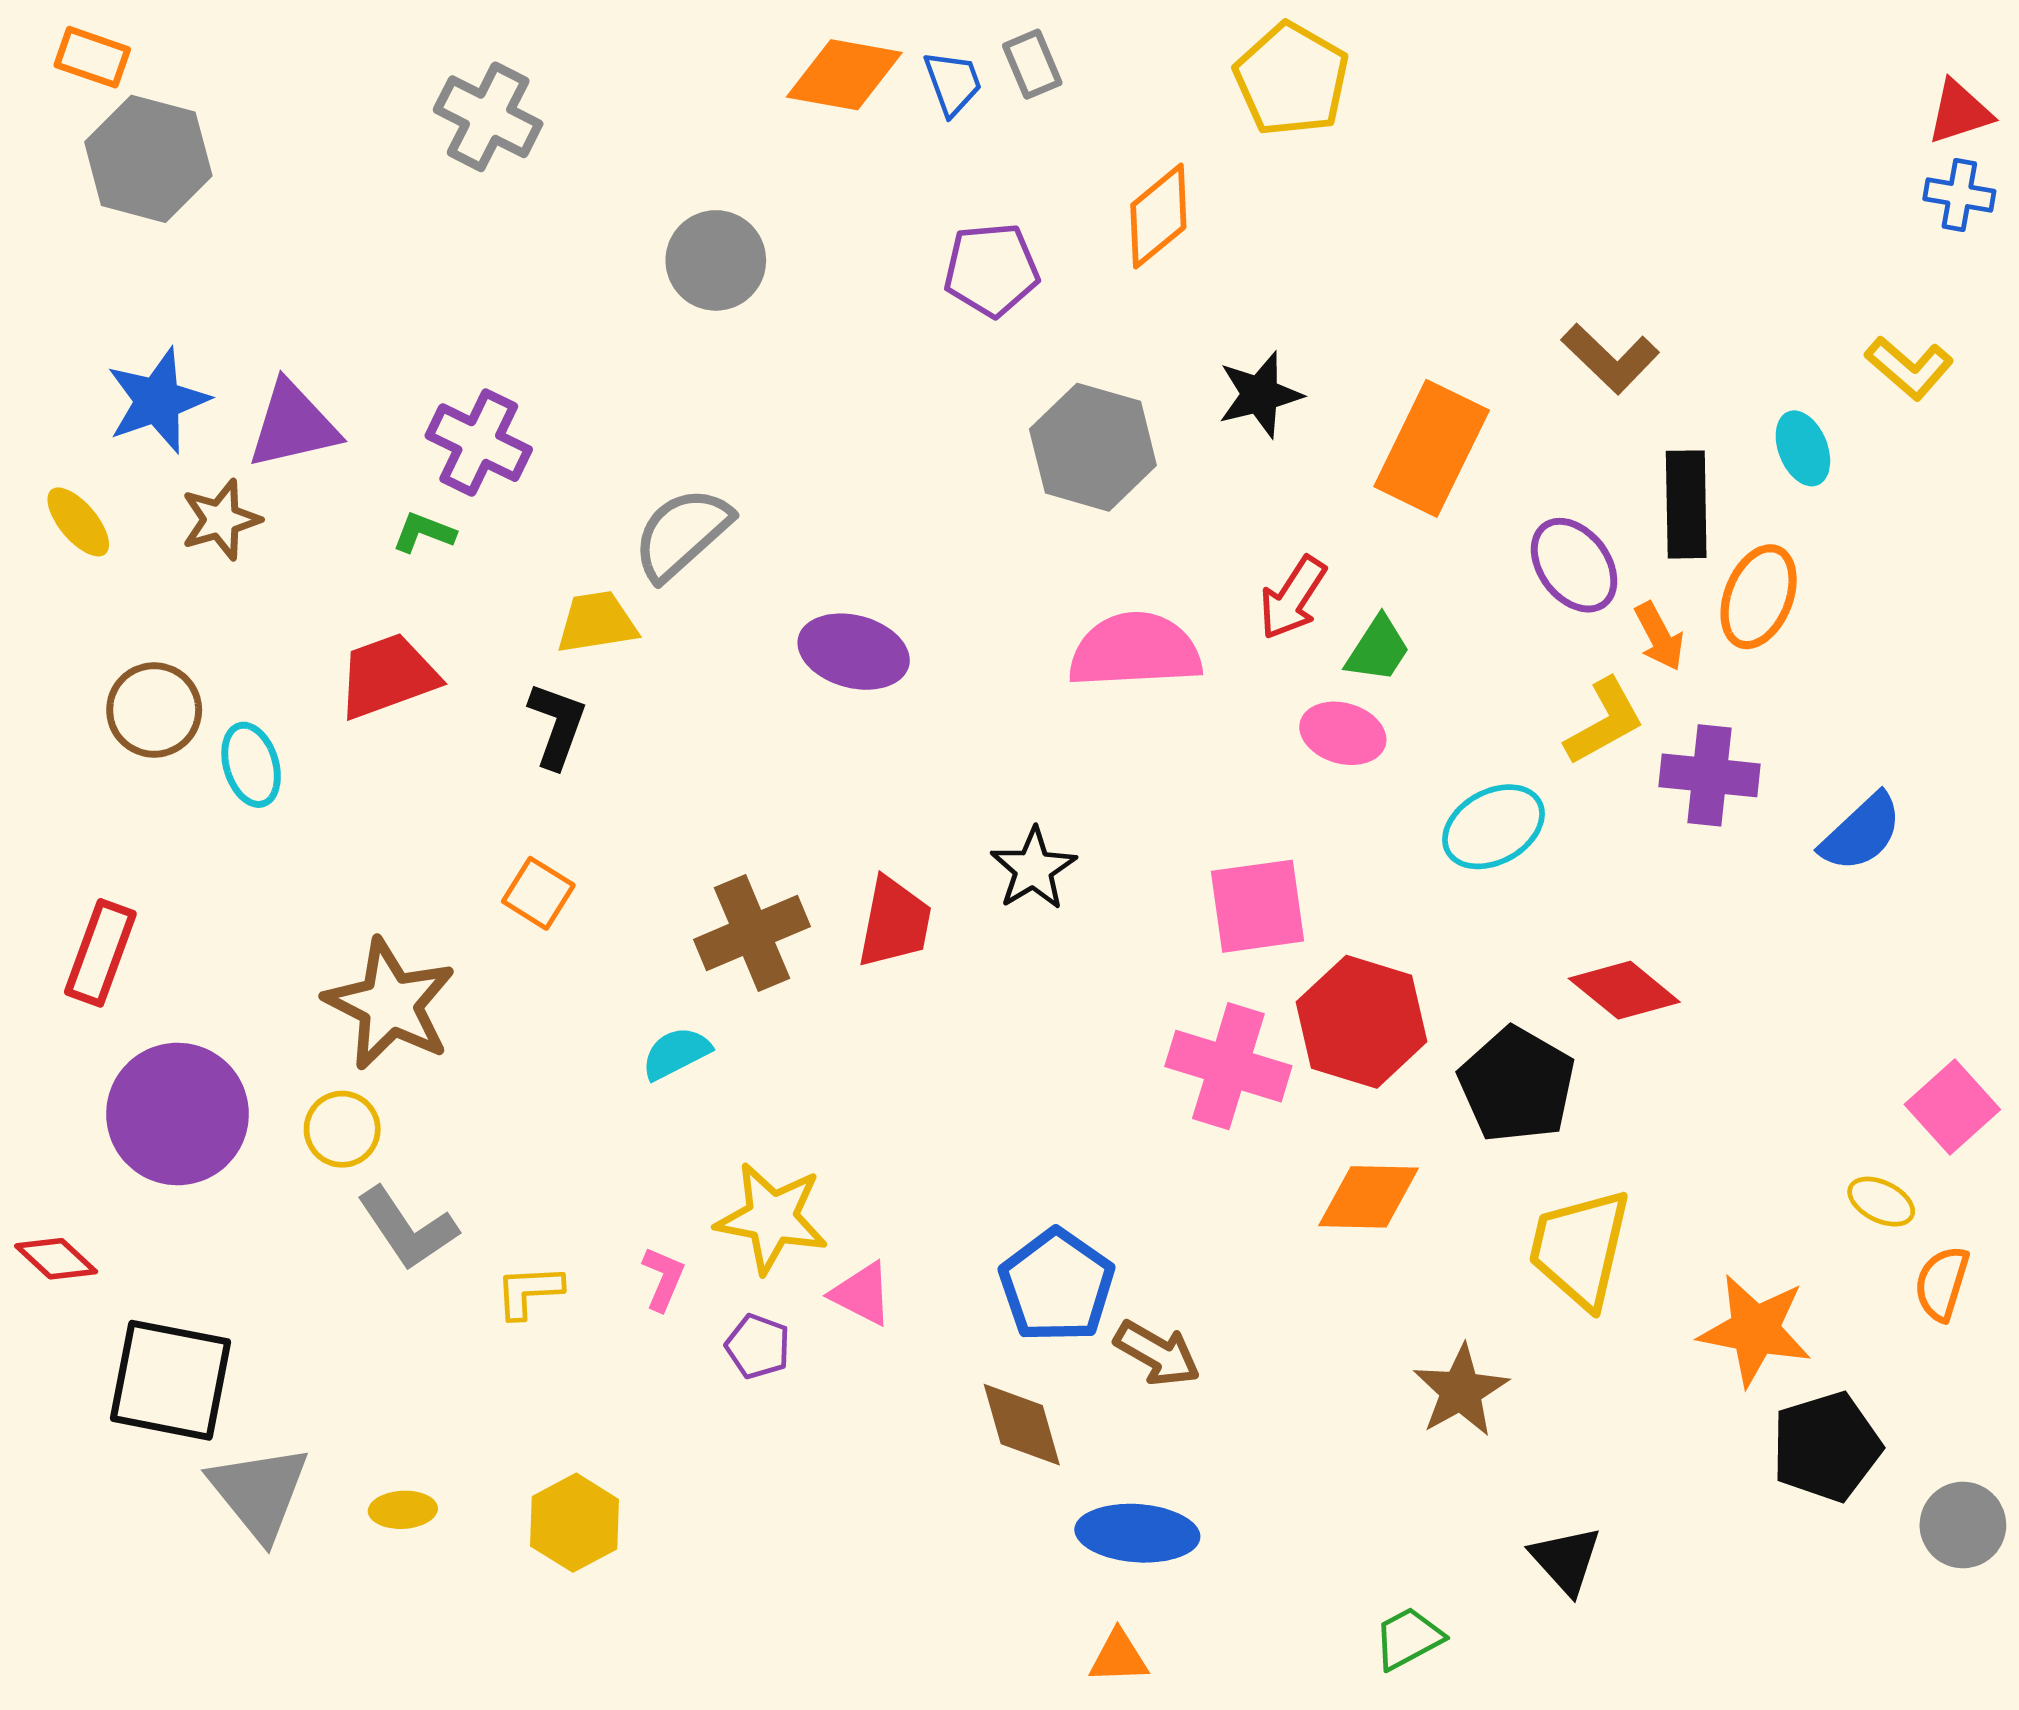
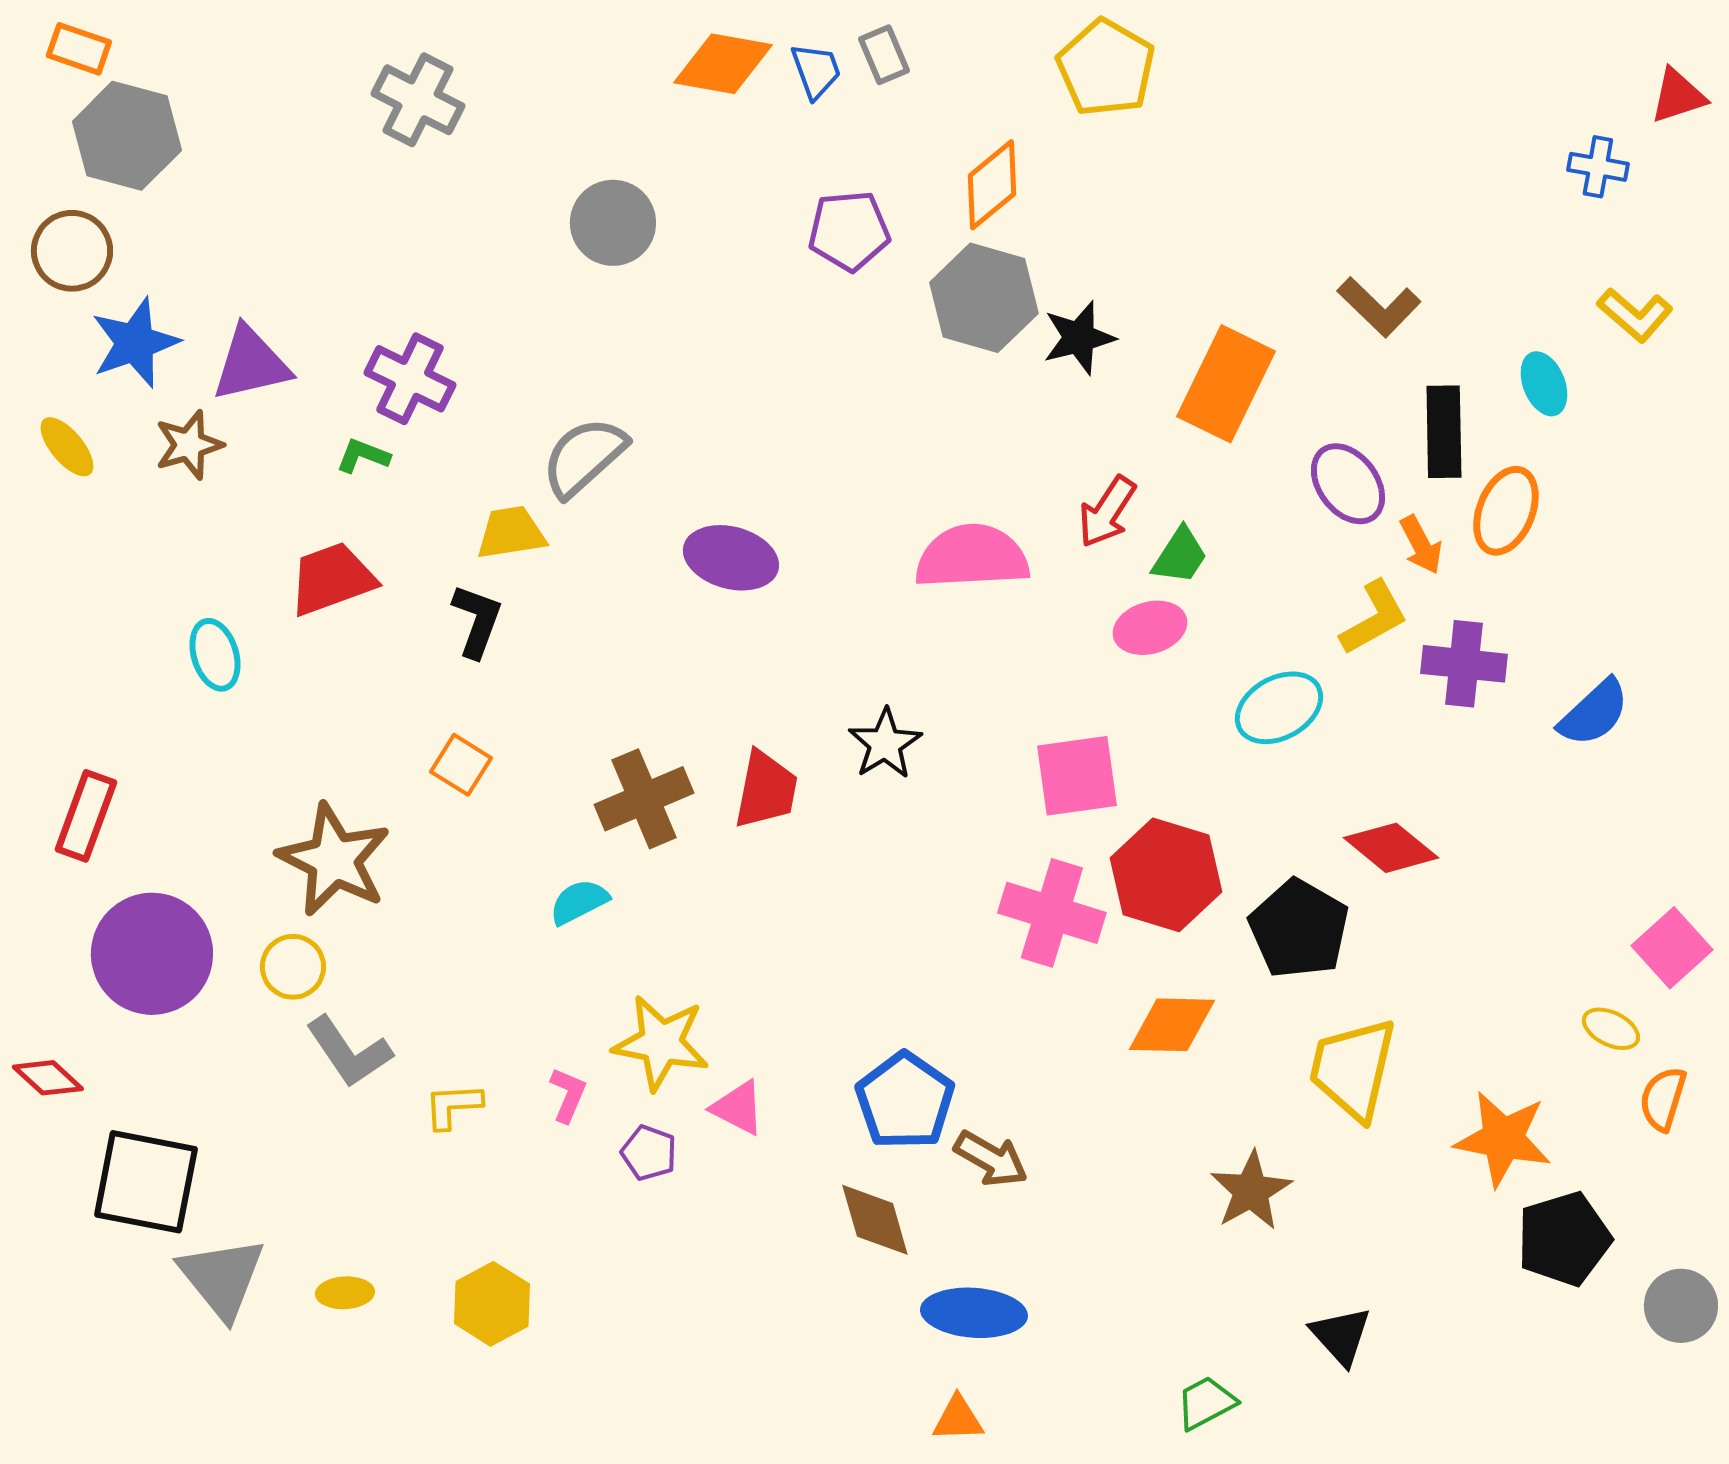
blue cross: (1959, 195) -> (1598, 167), moved
gray hexagon: (1093, 447) -> (984, 298), moved
brown circle: (154, 710) -> (72, 251), moved
pink ellipse: (1343, 733) -> (1150, 628), turned -32

